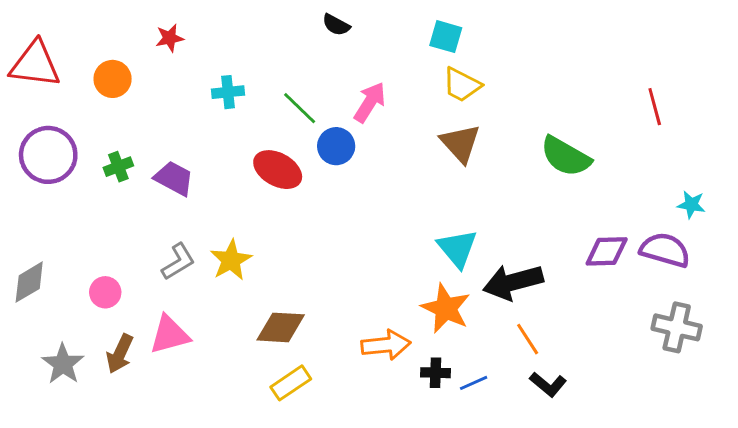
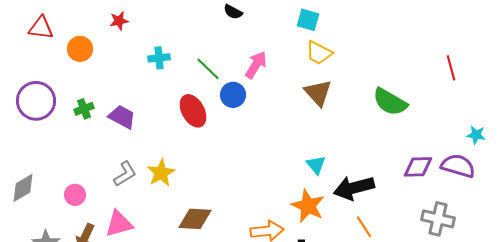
red triangle: (35, 64) -> (41, 28), moved, size x0.7
red ellipse: (278, 170) -> (193, 111), turned 32
cyan triangle: (457, 248) -> (316, 165), size x0.7
gray cross: (677, 327) -> (438, 219), moved

